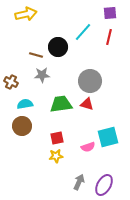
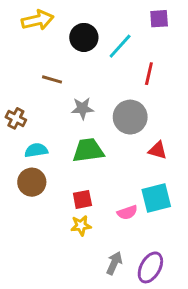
red line: (109, 37) -> (149, 74), moved
black circle: (58, 47) -> (84, 37), moved
gray star: (42, 75) -> (82, 108), moved
red triangle: (87, 104) -> (158, 150), moved

